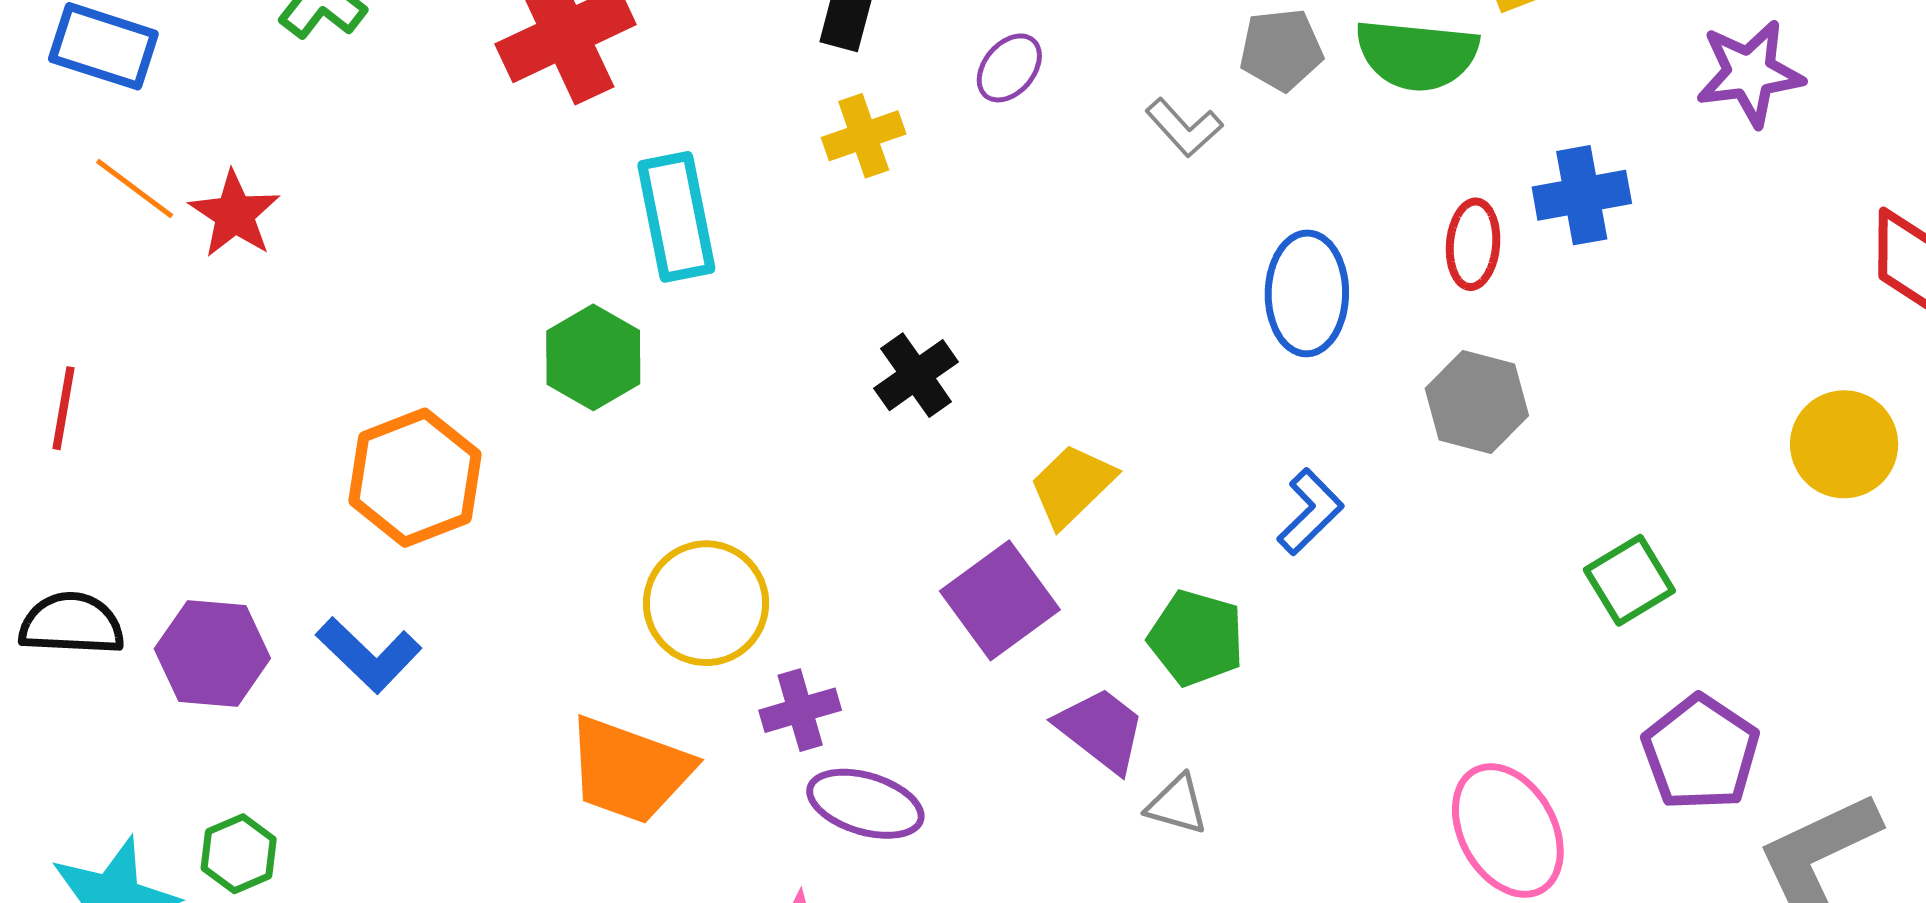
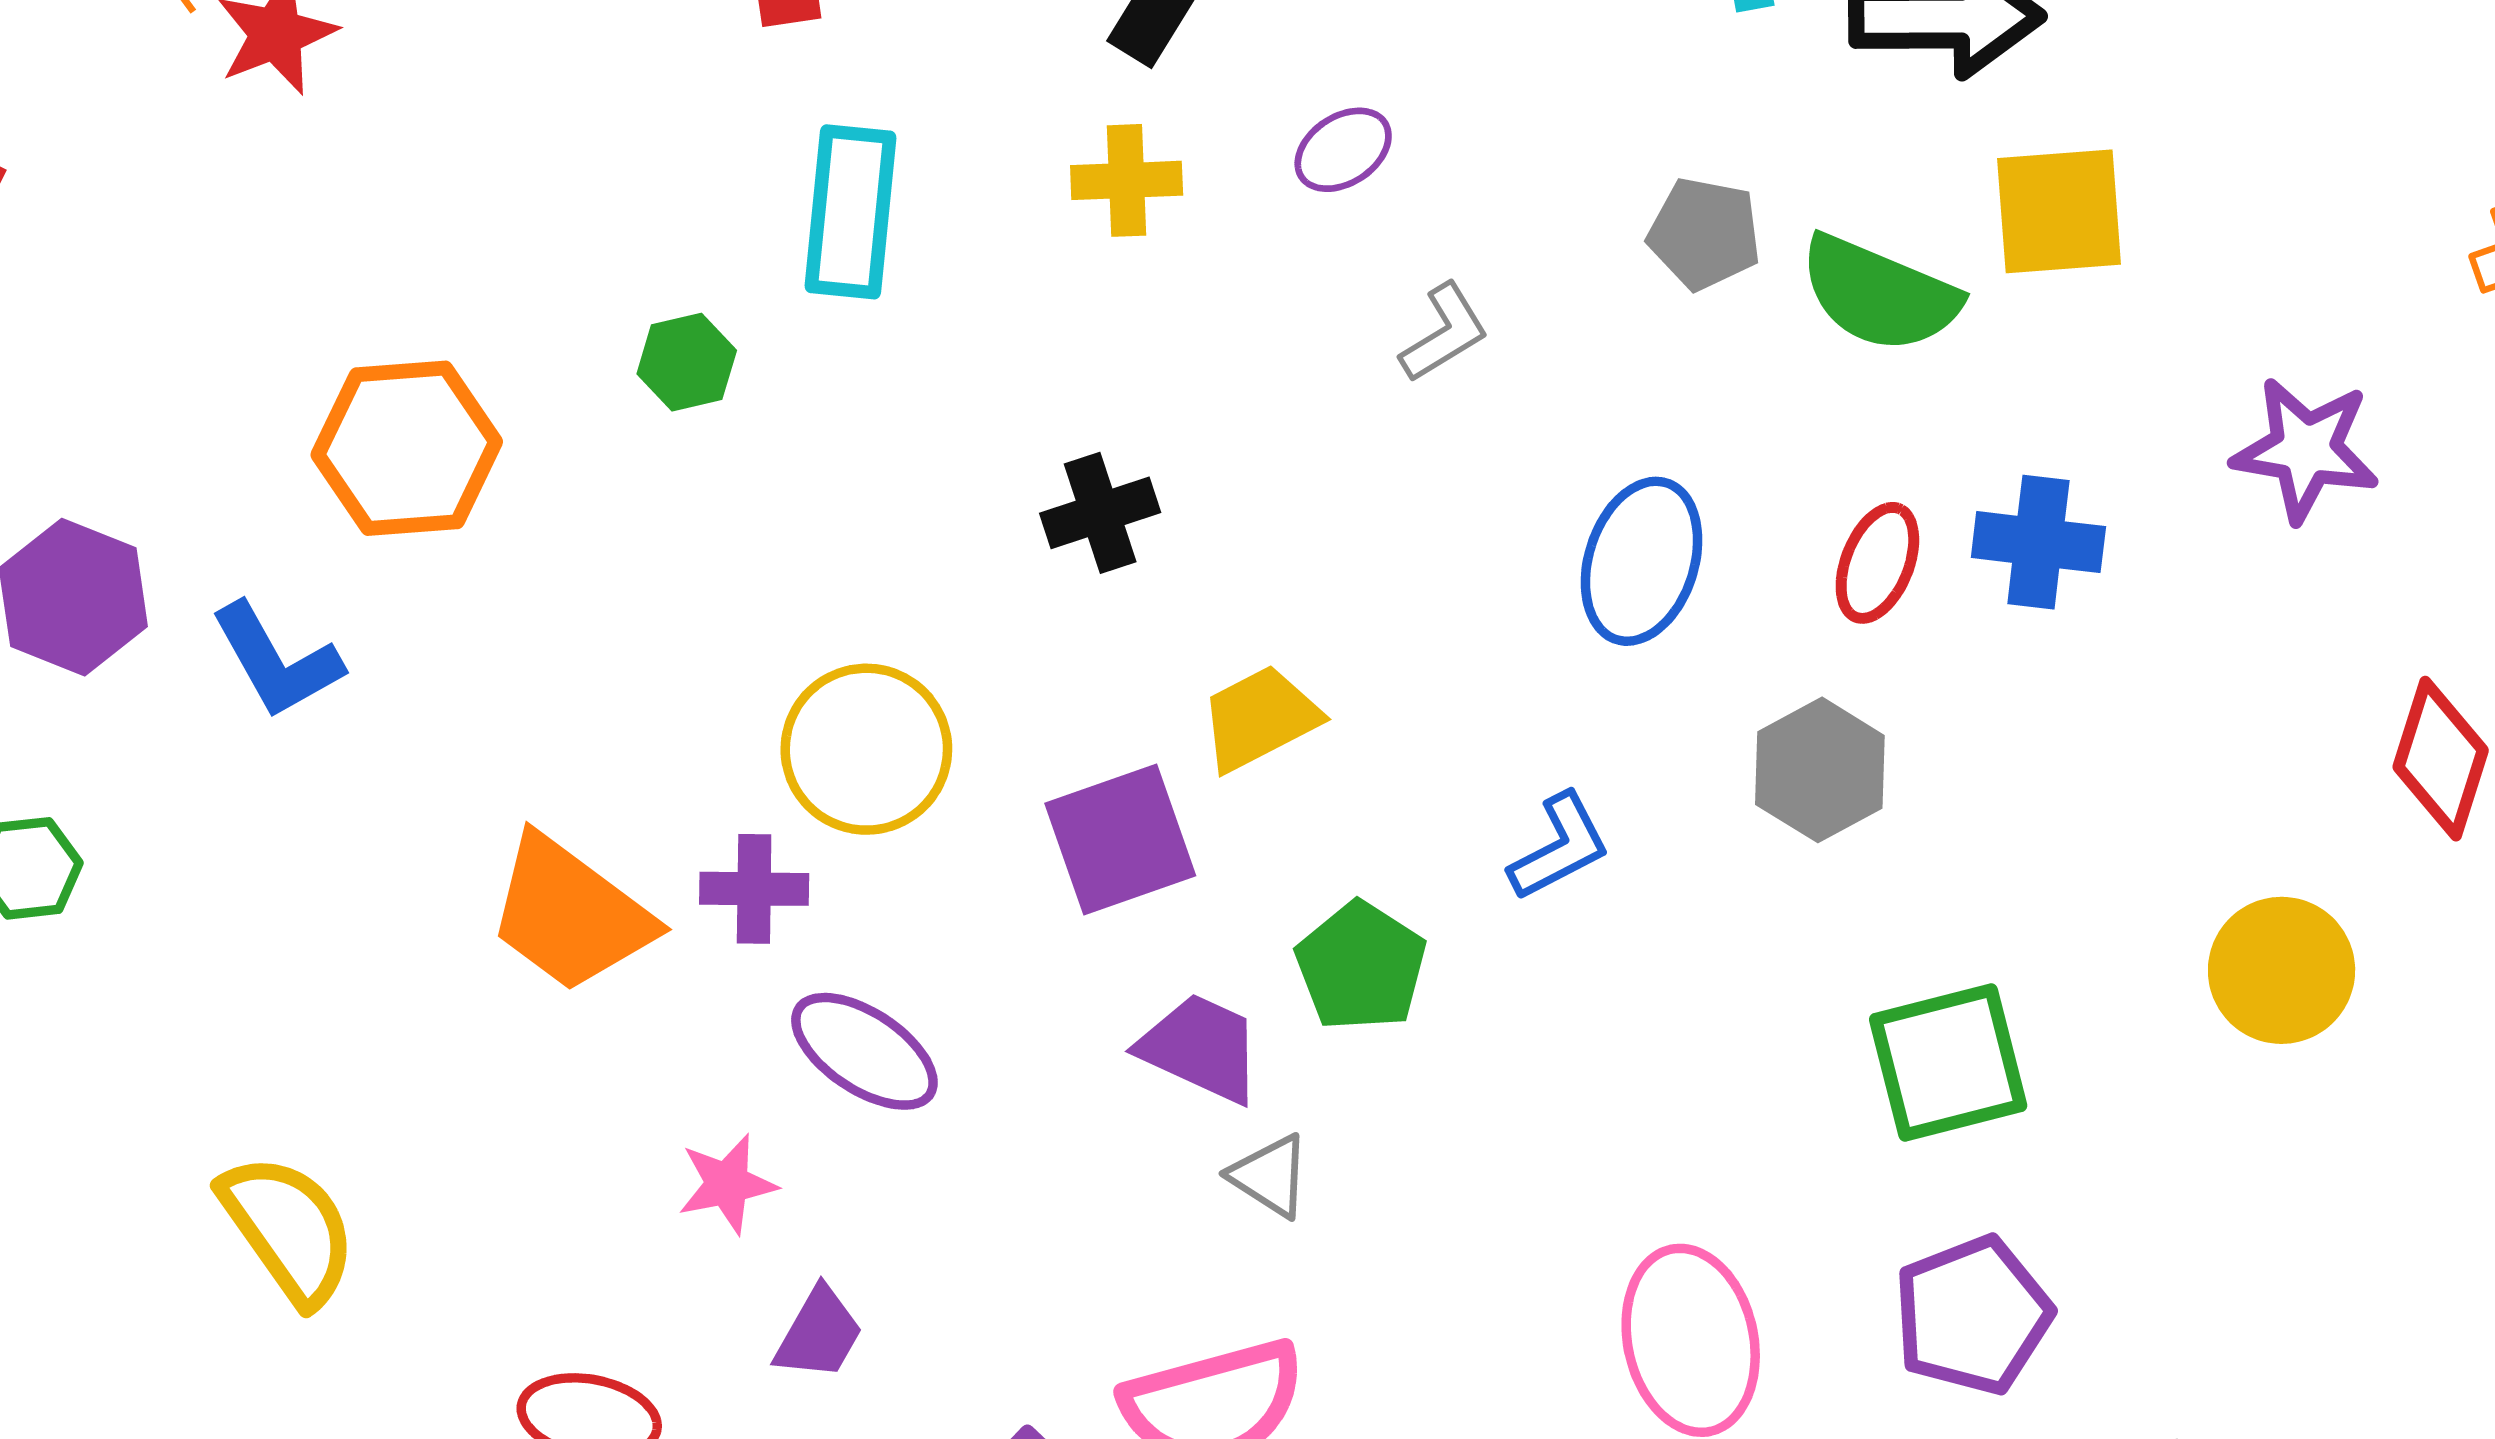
gray L-shape: (1184, 128) -> (1444, 333), moved, turned -96
green hexagon: (593, 357) -> (687, 362), size x0.7
green square: (1629, 580) -> (1948, 1063), size x1.4
yellow circle: (706, 603) -> (866, 749), moved
purple cross: (800, 710) -> (754, 889), moved
purple trapezoid: (1101, 730) -> (1201, 1048), turned -30

